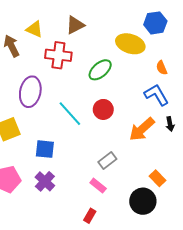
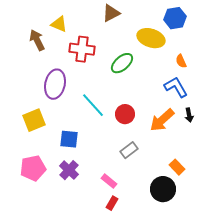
brown triangle: (75, 25) -> (111, 13), moved
red circle: (103, 109) -> (125, 114), moved
pink rectangle: (98, 186) -> (109, 181), moved

